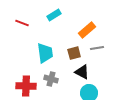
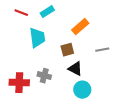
red line: (22, 23) -> (21, 13), moved
gray line: (97, 48) -> (102, 50), moved
cyan trapezoid: (45, 53) -> (37, 38), moved

